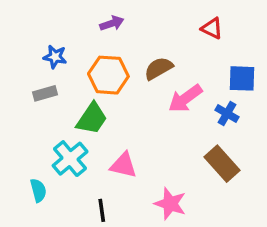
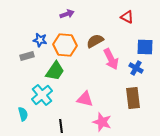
blue star: (55, 57) -> (40, 40), moved
pink arrow: (185, 98) -> (111, 59), turned -80
brown rectangle: (222, 164) -> (133, 98), turned 35
pink triangle: (123, 165) -> (85, 99), moved

